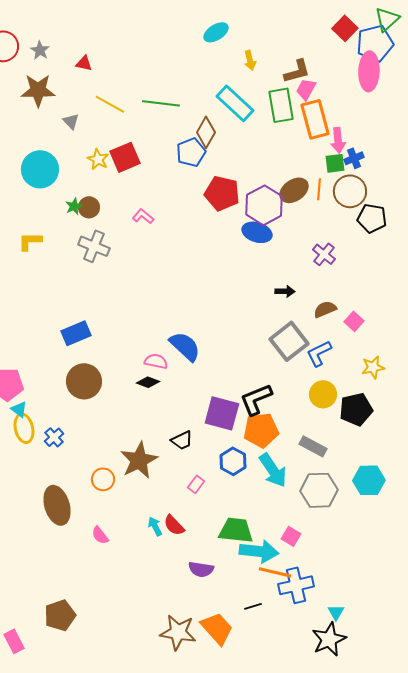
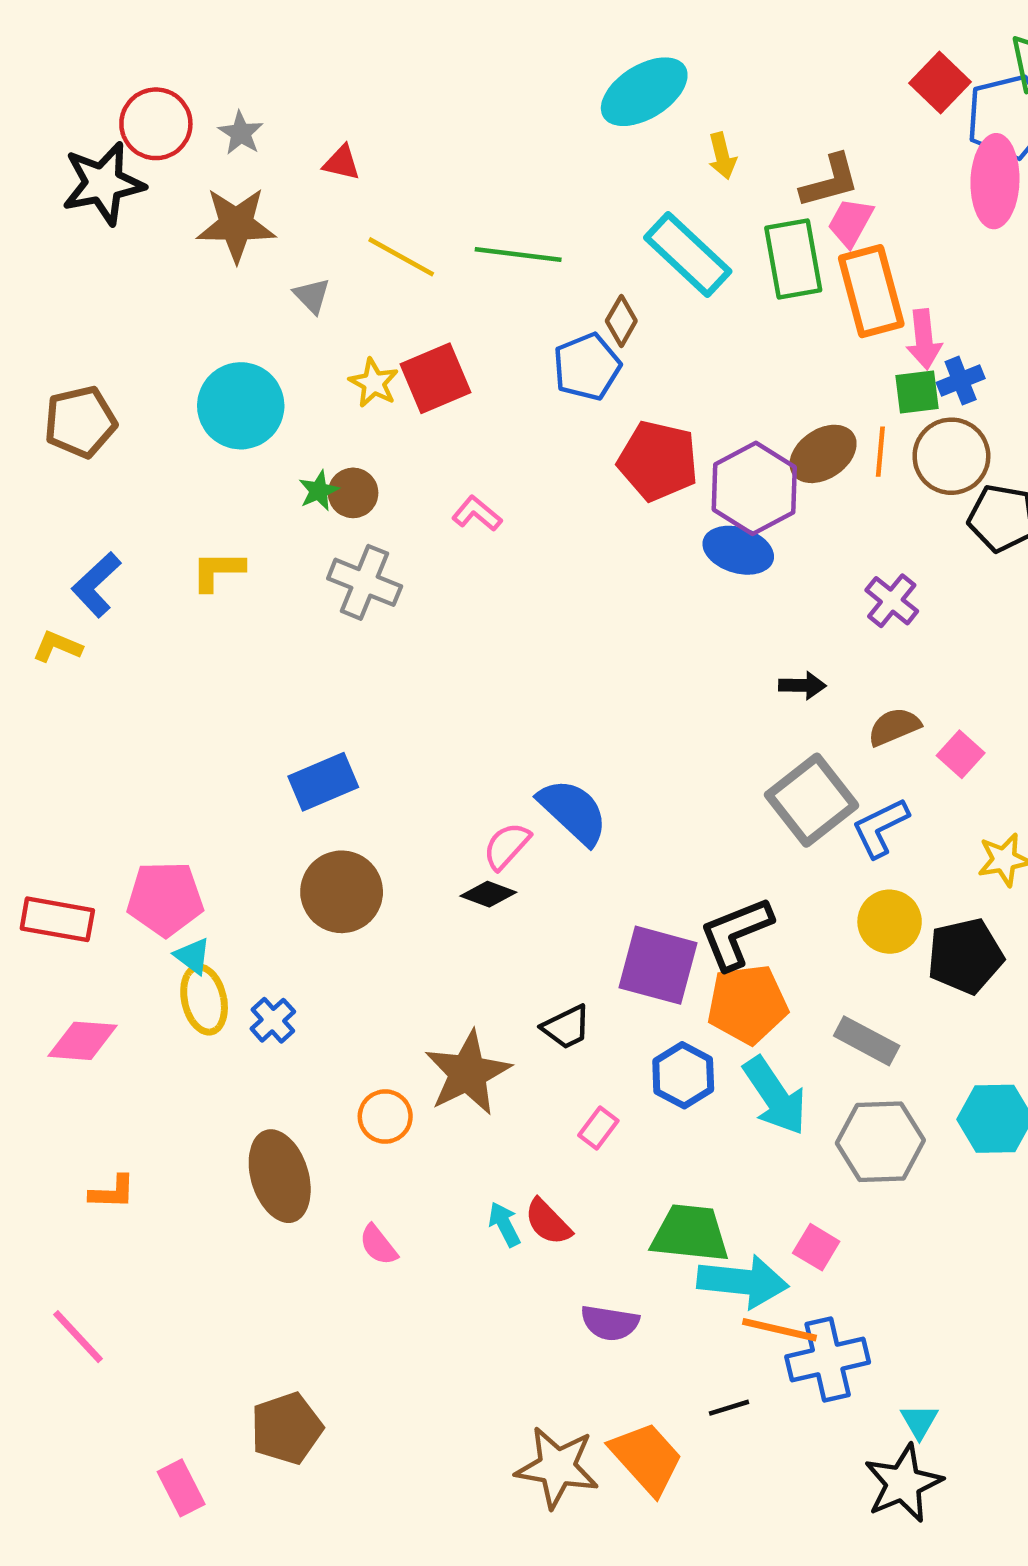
cyan ellipse: (216, 32) -> (644, 92), size x1.5
brown diamond: (206, 132) -> (621, 321), size x0.7
pink semicircle: (156, 361) -> (507, 846), turned -60

